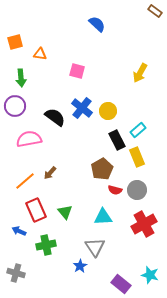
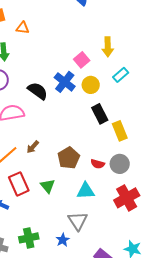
pink square: (77, 71) -> (82, 60), moved, turned 35
yellow arrow: (140, 73) -> (108, 47), moved, turned -30
cyan rectangle: (138, 130) -> (121, 75), moved
brown pentagon: (102, 169) -> (69, 158), moved
green cross: (46, 245) -> (29, 238), moved

